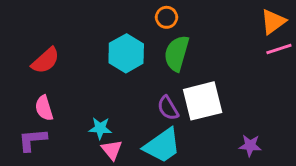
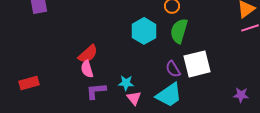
red semicircle: (45, 61) -> (88, 54), moved
purple L-shape: (32, 140) -> (96, 91), moved
purple star: (250, 146) -> (241, 95), moved

